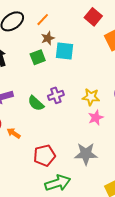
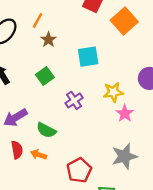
cyan square: (64, 51) -> (88, 57), moved
green square: (38, 57) -> (45, 76), moved
green semicircle: (36, 103) -> (46, 130), moved

